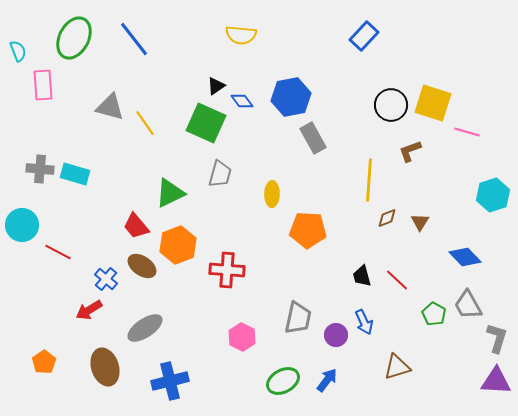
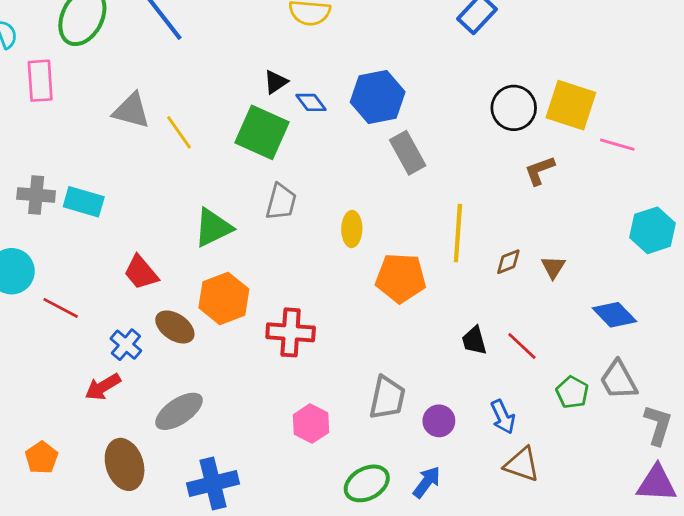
yellow line: (369, 180) -> (458, 233), moved
red trapezoid: (136, 226) -> (141, 273), moved
blue arrow: (364, 322) -> (503, 417), moved
brown triangle: (397, 367) -> (522, 464), turned 36

